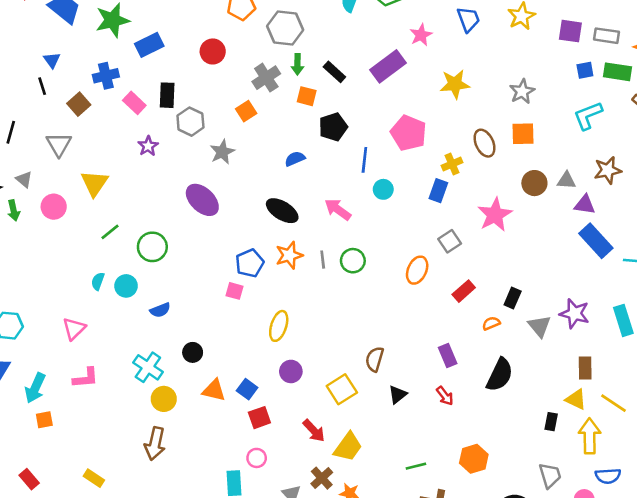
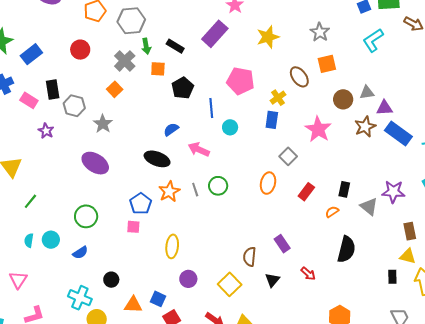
blue semicircle: (295, 159) -> (171, 129), moved
brown star: (608, 170) -> (365, 127), moved
green circle: (152, 247) -> (86, 216), moved
purple rectangle: (448, 356) -> (282, 244), moved

